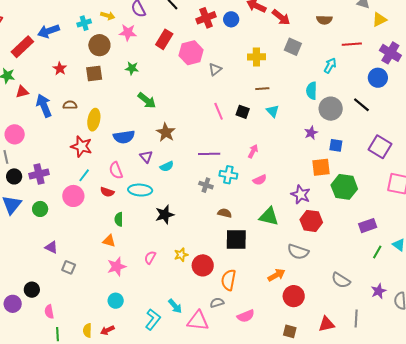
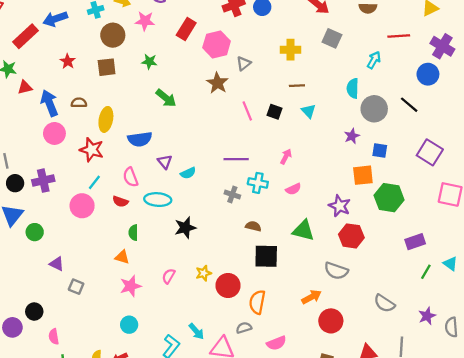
brown star: (166, 132) -> (217, 83), moved
pink circle: (15, 134) -> (54, 133), moved
green circle: (40, 209) -> (35, 232), moved

